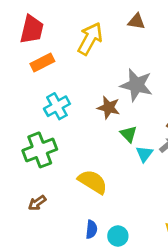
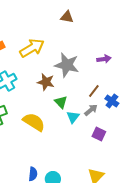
yellow arrow: (90, 39) -> (32, 48), moved, turned 30
yellow semicircle: (93, 182) -> (34, 122), moved

